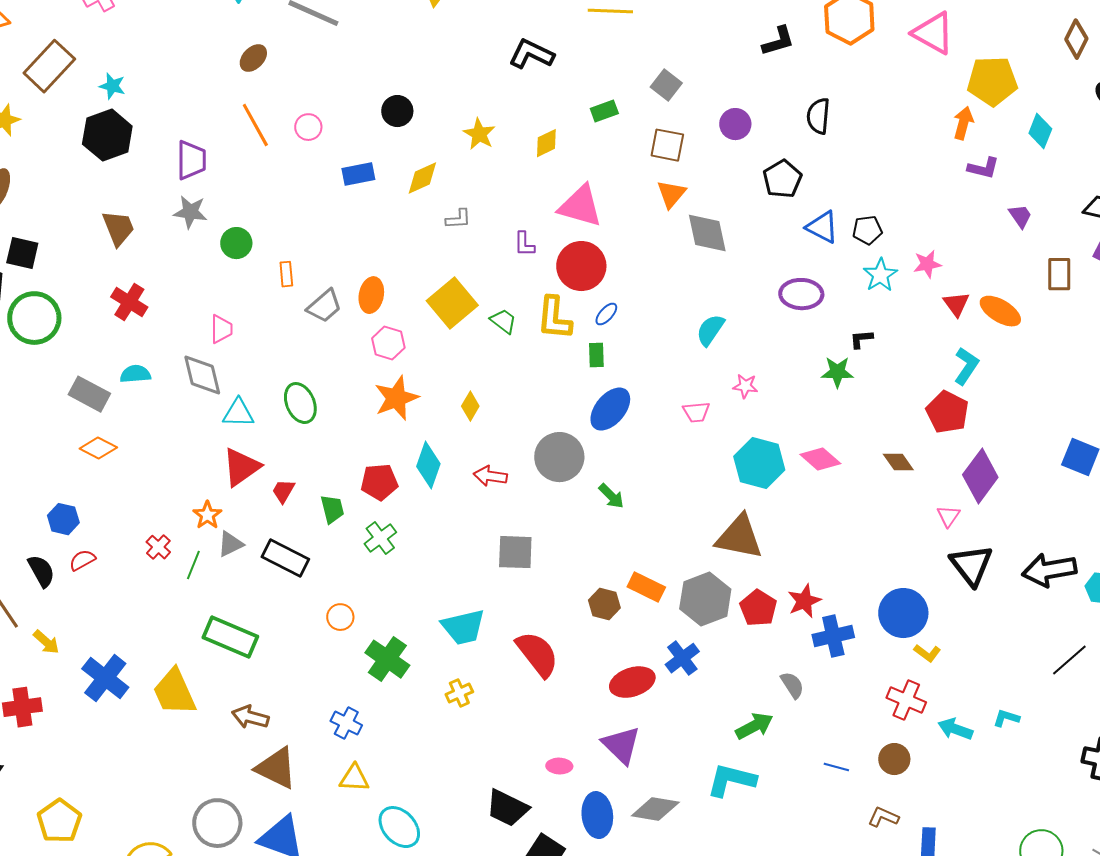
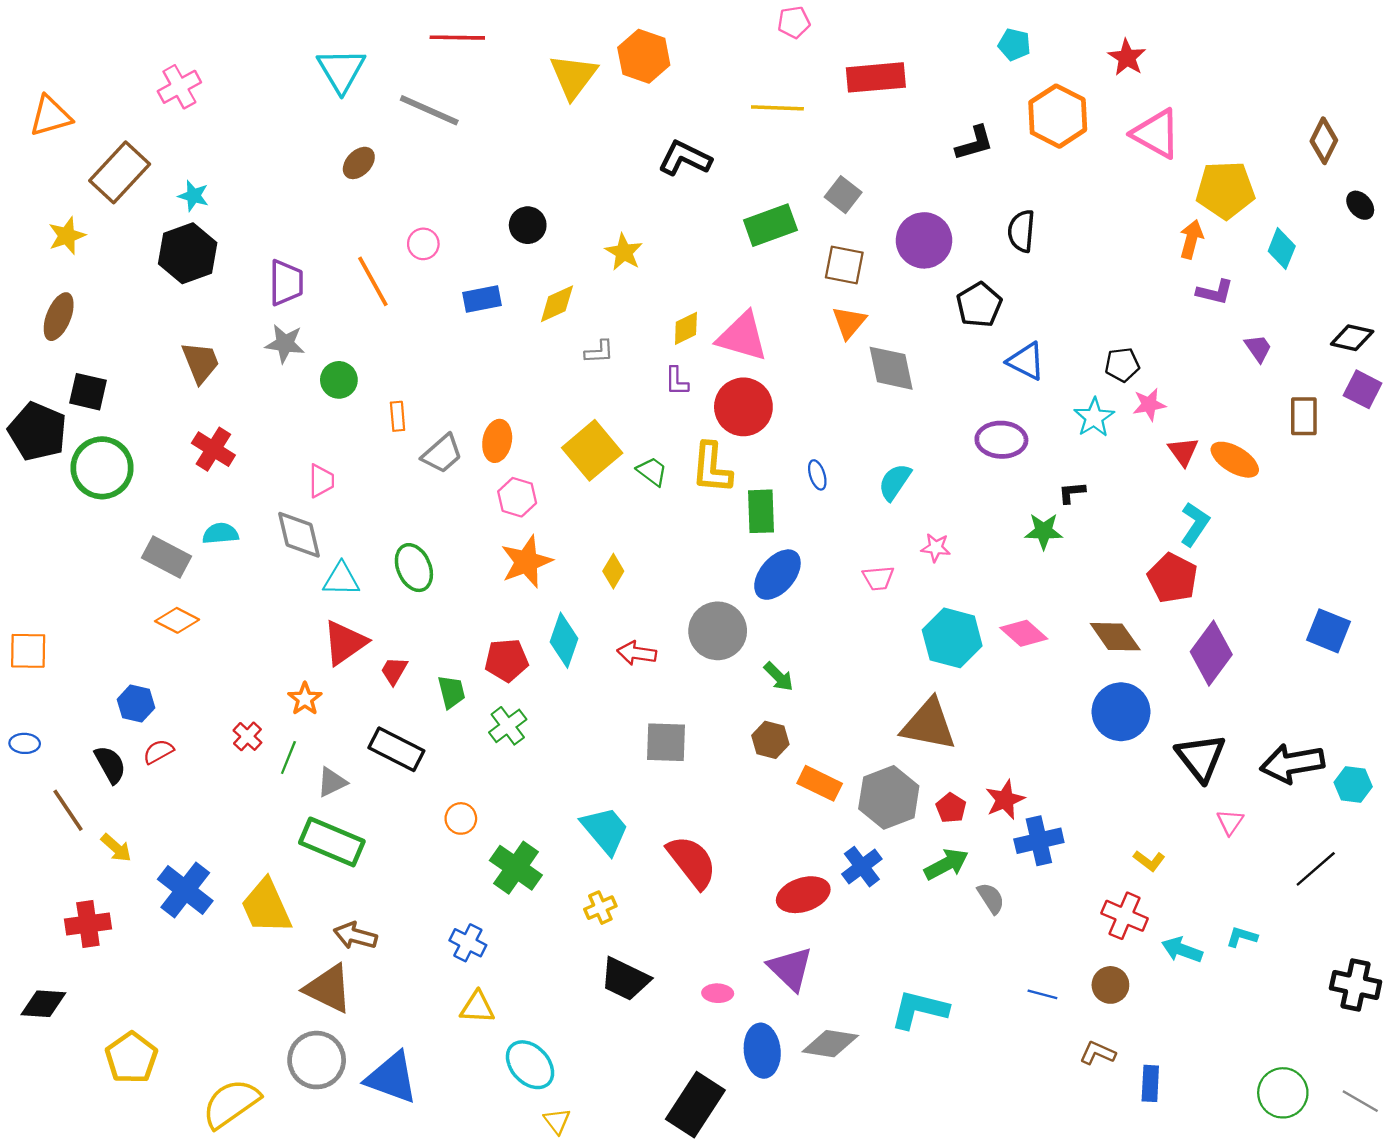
green rectangle: (604, 111) -> (770, 225), size x1.6
purple circle: (735, 124) -> (924, 240), size x1.5
orange line: (255, 125) -> (373, 281), moved
yellow diamond: (546, 143) -> (686, 328), moved
black pentagon: (867, 230) -> (1122, 365), moved
blue ellipse: (606, 314) -> (817, 475), moved, turned -60
green rectangle: (596, 355) -> (761, 511), size x1.5
brown diamond: (898, 462) -> (1115, 637), size x1.4
pink triangle: (948, 516) -> (1230, 822), moved
gray triangle: (230, 544) -> (332, 782), moved
brown hexagon: (604, 604) -> (770, 740), moved
red pentagon: (758, 608) -> (951, 808), size x0.7
blue circle: (903, 613) -> (1121, 712), moved
cyan trapezoid: (463, 627) -> (605, 830), turned -117
green arrow: (754, 726) -> (946, 864), moved
brown triangle: (276, 768) -> (328, 989), moved
black trapezoid: (507, 808) -> (625, 979), moved

